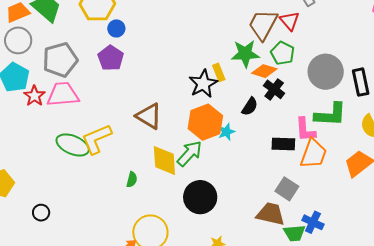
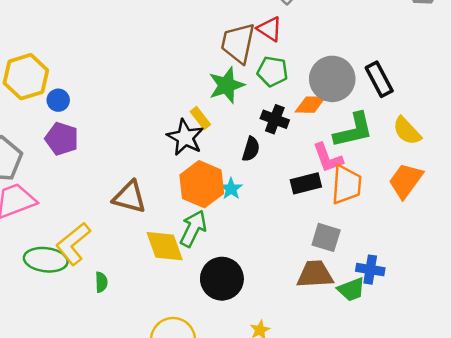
orange diamond: (264, 71) -> (310, 105), moved
green semicircle: (132, 180) -> (101, 282), moved

